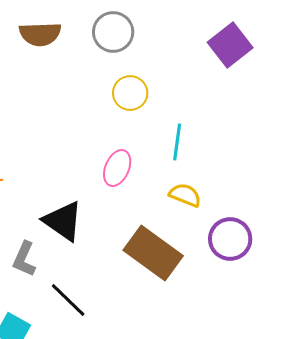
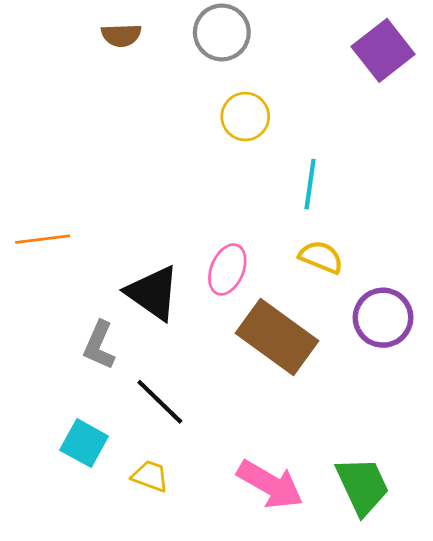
brown semicircle: (40, 34) -> (121, 35), size x0.7
pink ellipse: (117, 168) -> (227, 269), moved

